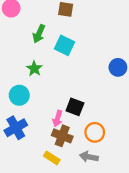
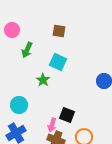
green arrow: (39, 34) -> (27, 50), moved
green star: (34, 69) -> (43, 80), moved

